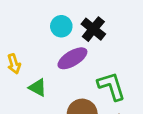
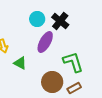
purple ellipse: (72, 58) -> (45, 42), turned -30

